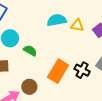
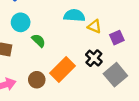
black cross: (82, 70) -> (94, 58), moved
brown circle: (29, 87) -> (37, 80), moved

